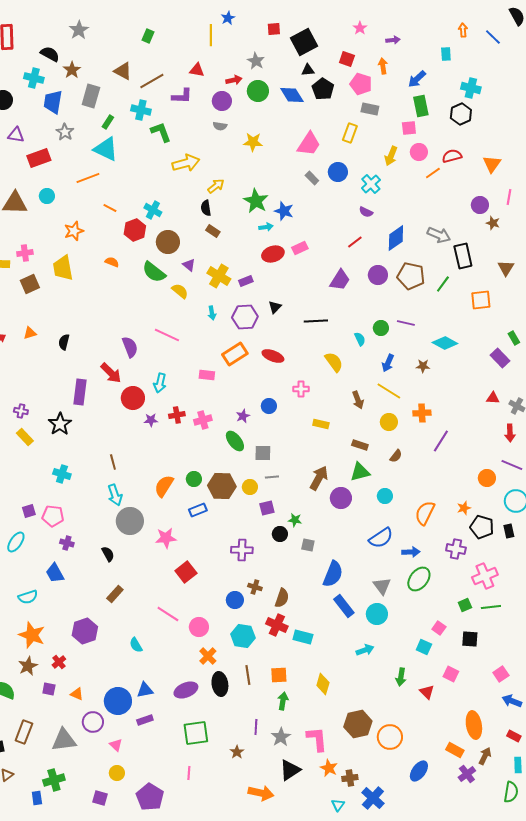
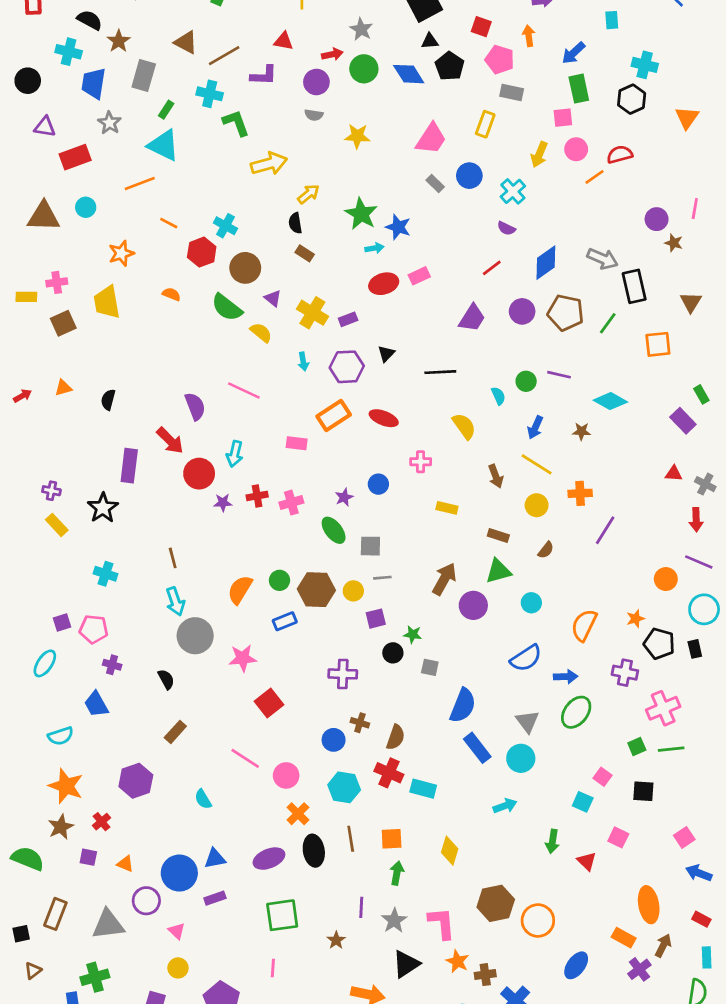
orange triangle: (492, 164) -> (687, 118), moved

